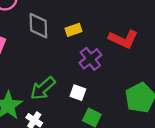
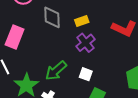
purple cross: (90, 59) -> (86, 43), moved

